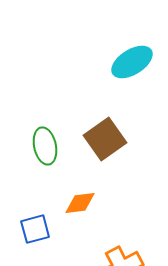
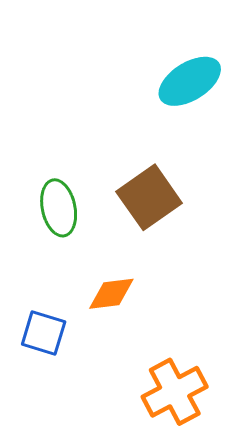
blue square: (35, 229) -> (44, 333), turned 32

